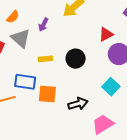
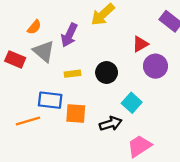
purple arrow: (43, 25) -> (69, 35), size x1.5
cyan square: (111, 87) -> (132, 103), moved

